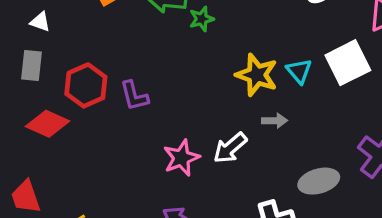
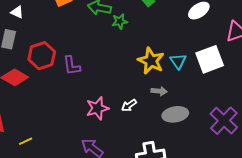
white arrow: (230, 148) -> (129, 105), size x0.7
gray ellipse: (319, 181) -> (175, 114), moved

